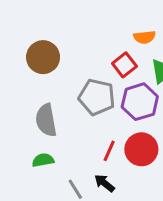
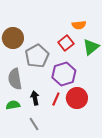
gray pentagon: (97, 97) -> (37, 56), moved, turned 30
purple hexagon: (140, 102) -> (64, 74), moved
black arrow: (104, 183) -> (35, 98), moved, turned 40

